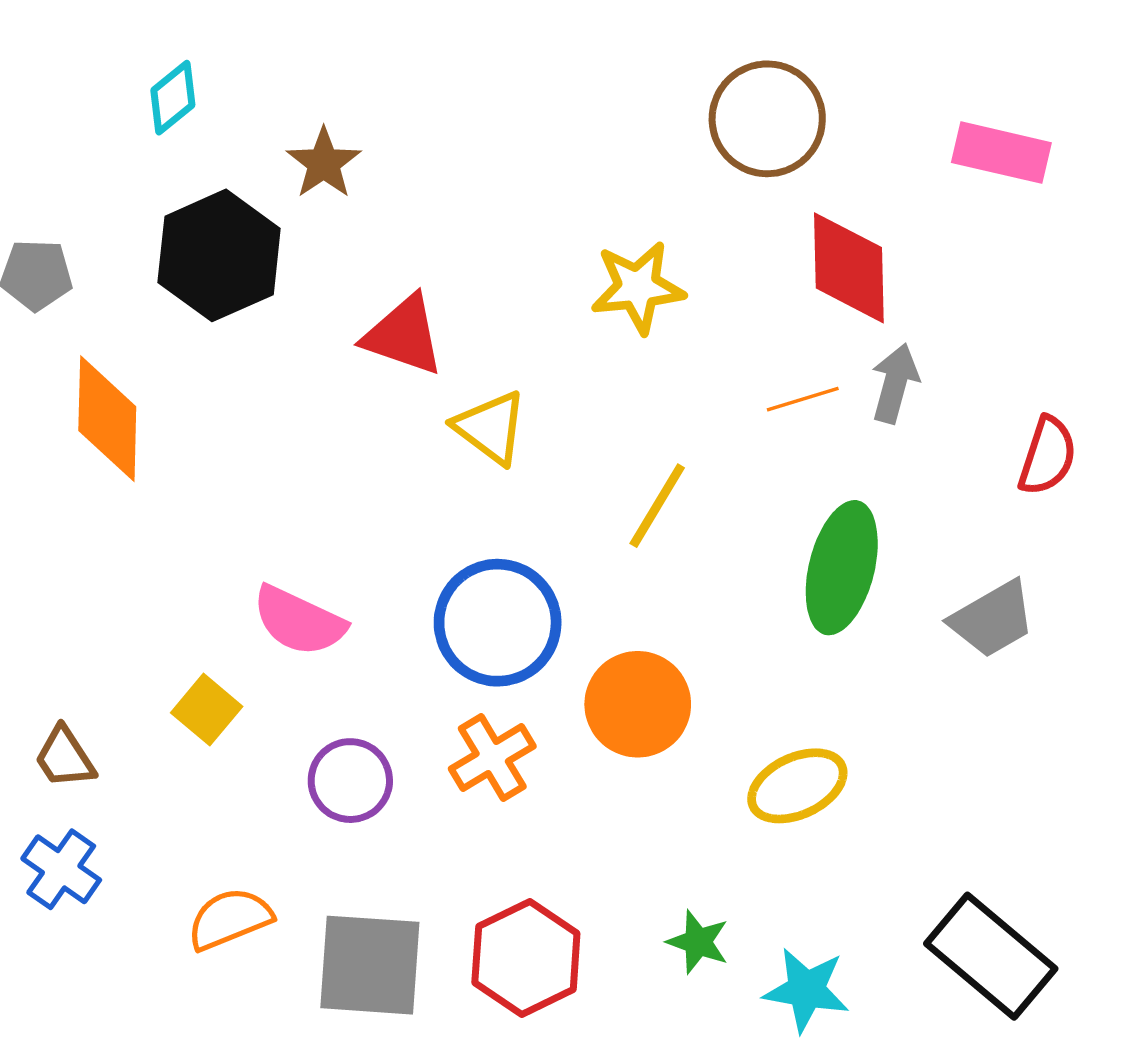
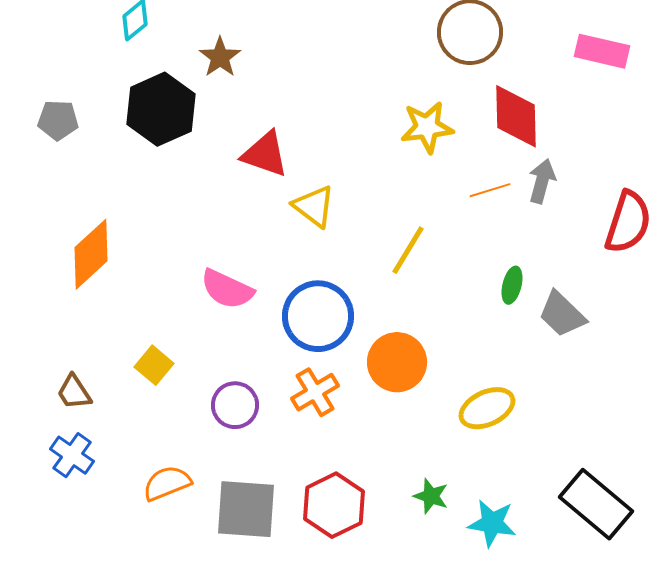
yellow star: (638, 287) -> (427, 127), moved
orange diamond: (107, 419) -> (91, 254), moved, turned 46
red semicircle: (1048, 456) -> (628, 222), size x1.4
green ellipse: (842, 568) -> (512, 285), size x0.5
gray trapezoid: (993, 619) -> (562, 314), moved, turned 74
pink semicircle: (299, 621) -> (227, 289), moved

